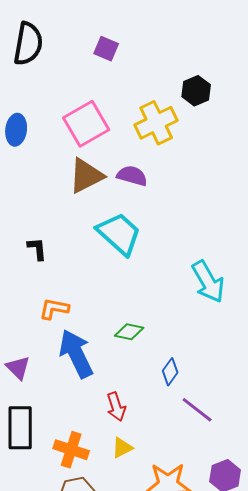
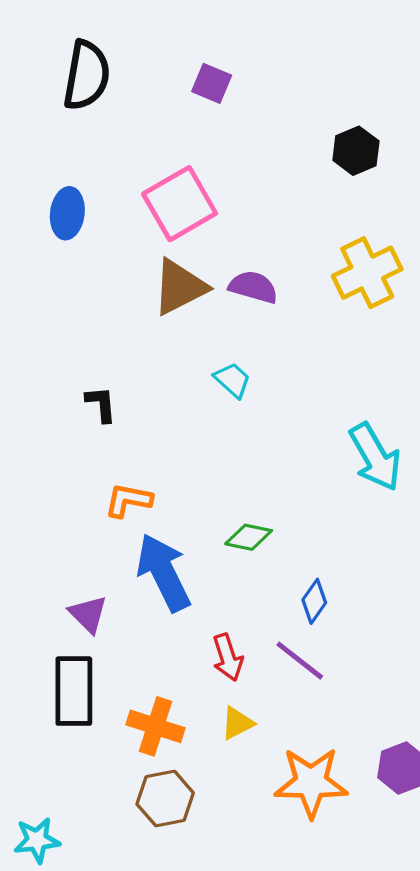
yellow cross: (156, 123) -> (367, 273), moved
cyan trapezoid: (119, 234) -> (232, 380), size x0.5
purple triangle: (18, 368) -> (88, 614), moved
purple line: (197, 410) -> (300, 661), moved

